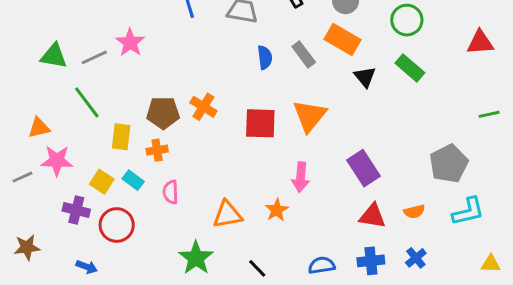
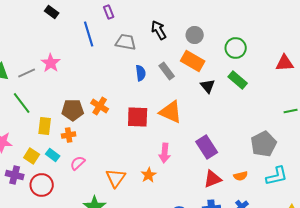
orange triangle: (310, 116) -> (171, 112), turned -45
pink semicircle: (171, 192) -> (78, 163), turned 49
orange triangle: (227, 215) -> (116, 178), turned -45
red triangle: (372, 216) -> (213, 179), turned -30

